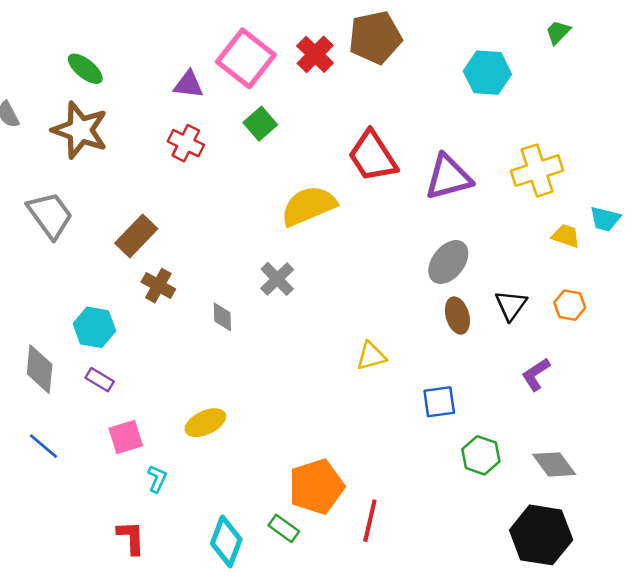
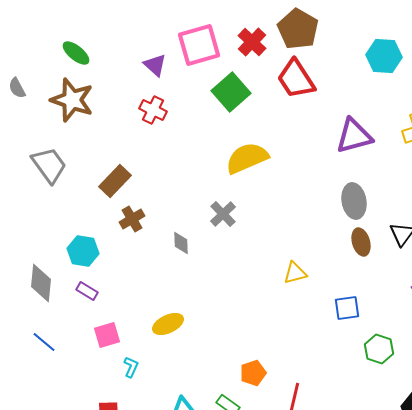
brown pentagon: (375, 37) -> (298, 29), turned -30
pink square: (246, 58) -> (199, 45), turned 36
purple triangle: (188, 84) -> (155, 65), turned 35
green square: (260, 124) -> (231, 92), moved, size x1.5
red trapezoid: (373, 156) -> (296, 79), moved
gray ellipse: (448, 262) -> (354, 201), turned -48
brown cross: (158, 286) -> (132, 219), turned 30
orange pentagon: (316, 487) -> (253, 373), size x0.6

